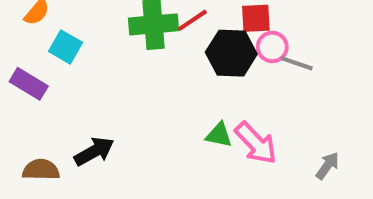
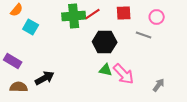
pink circle: (272, 47) -> (157, 17), moved
black hexagon: (231, 53) -> (105, 42), moved
purple rectangle: (29, 84) -> (13, 61), moved

